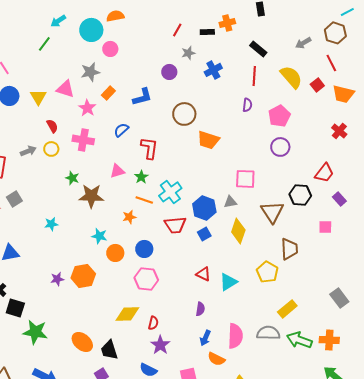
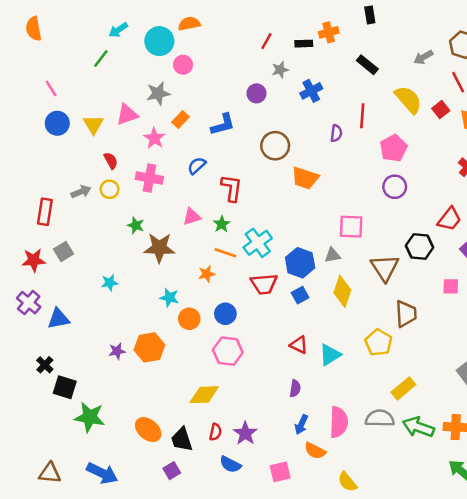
red line: (254, 76) -> (362, 116), moved
pink triangle: (65, 89) -> (127, 115), turned -36
purple semicircle: (247, 105) -> (336, 133), moved
red semicircle: (153, 323) -> (215, 432), moved

